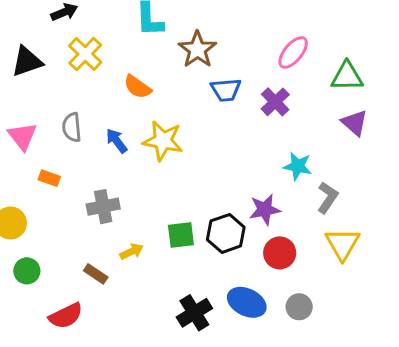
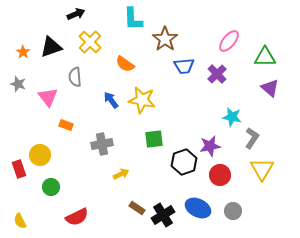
gray semicircle: (72, 127) -> (75, 77), moved
green square: (181, 235) -> (154, 139), moved
brown rectangle: (96, 274) -> (137, 208), moved

